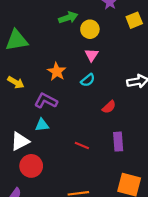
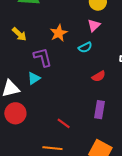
purple L-shape: (46, 101) -> (43, 57), turned 35
cyan triangle: (42, 125) -> (34, 78), turned -40
red line: (82, 145) -> (64, 123), moved

